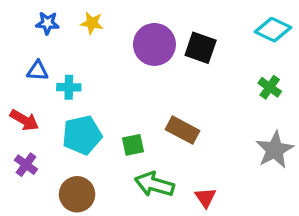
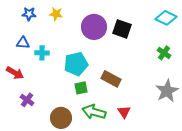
cyan pentagon: (82, 135) -> (76, 64), moved
purple cross: (26, 165) -> (27, 100), moved
brown circle: (77, 194) -> (61, 118), moved
red triangle: (205, 198) -> (124, 112), moved

